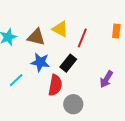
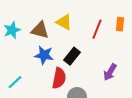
red line: (82, 38) -> (97, 29), moved
cyan line: (16, 80) -> (15, 82), moved

